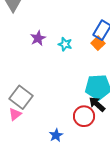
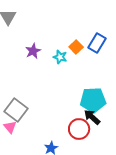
orange square: (98, 43) -> (76, 47), moved
pink triangle: (15, 114) -> (10, 127), turned -32

